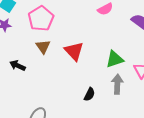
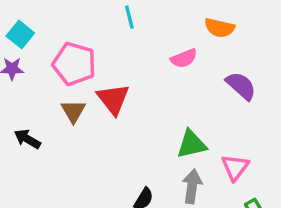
pink pentagon: (41, 19) -> (74, 64), turned -30
red triangle: (74, 51) -> (113, 99), moved

